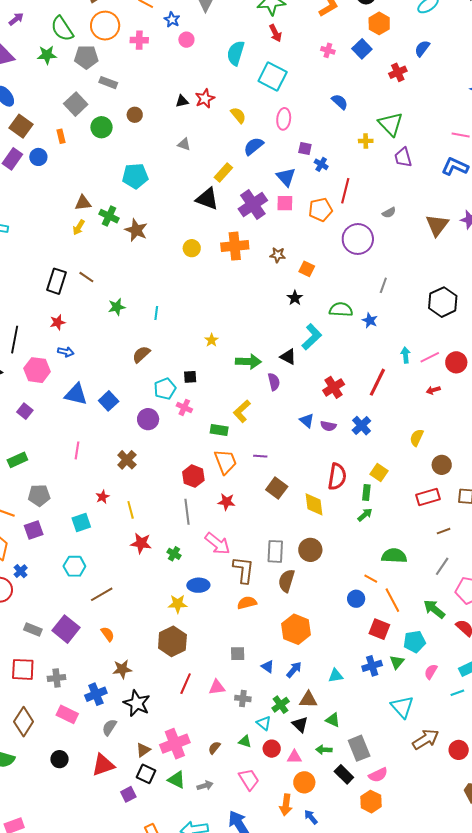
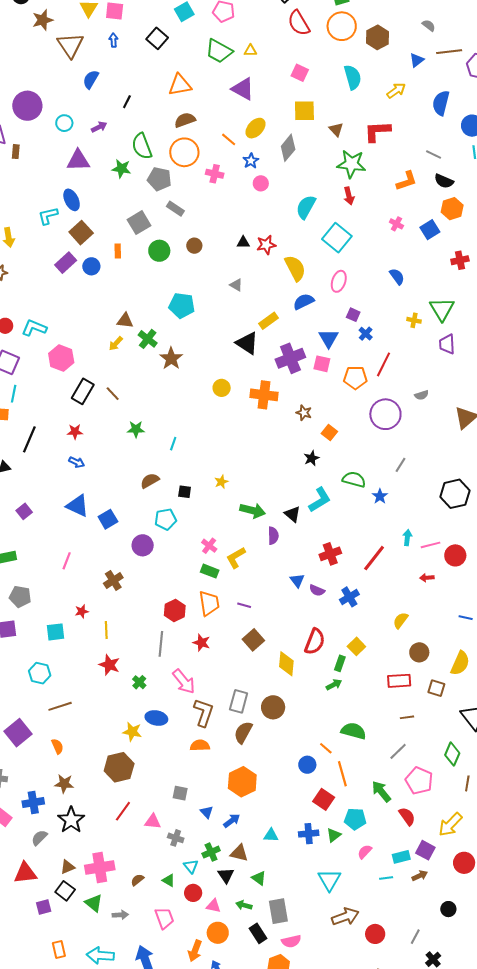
yellow semicircle: (238, 115) -> (295, 268), size x1.5
pink hexagon: (37, 370) -> (61, 358), moved
black square: (190, 377) -> (185, 492), moved
pink cross: (184, 407) -> (209, 546), moved

